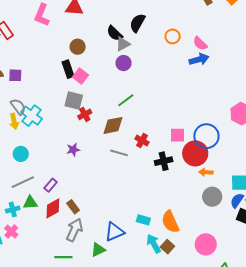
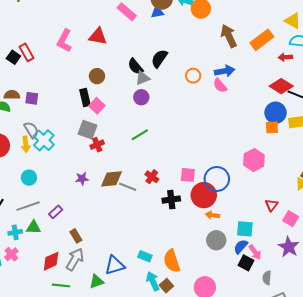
blue arrow: (199, 59) -> (225, 71), moved
brown diamond: (113, 125) -> (112, 179), moved
red diamond: (53, 208) -> (51, 261), moved

